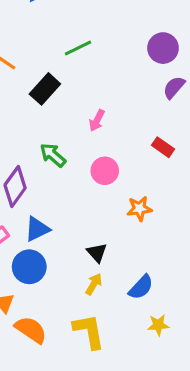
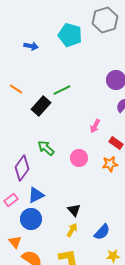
green line: (78, 48) -> (62, 90), moved
pink arrow: (97, 120) -> (95, 126), moved
orange star: (139, 209) -> (110, 164), moved

